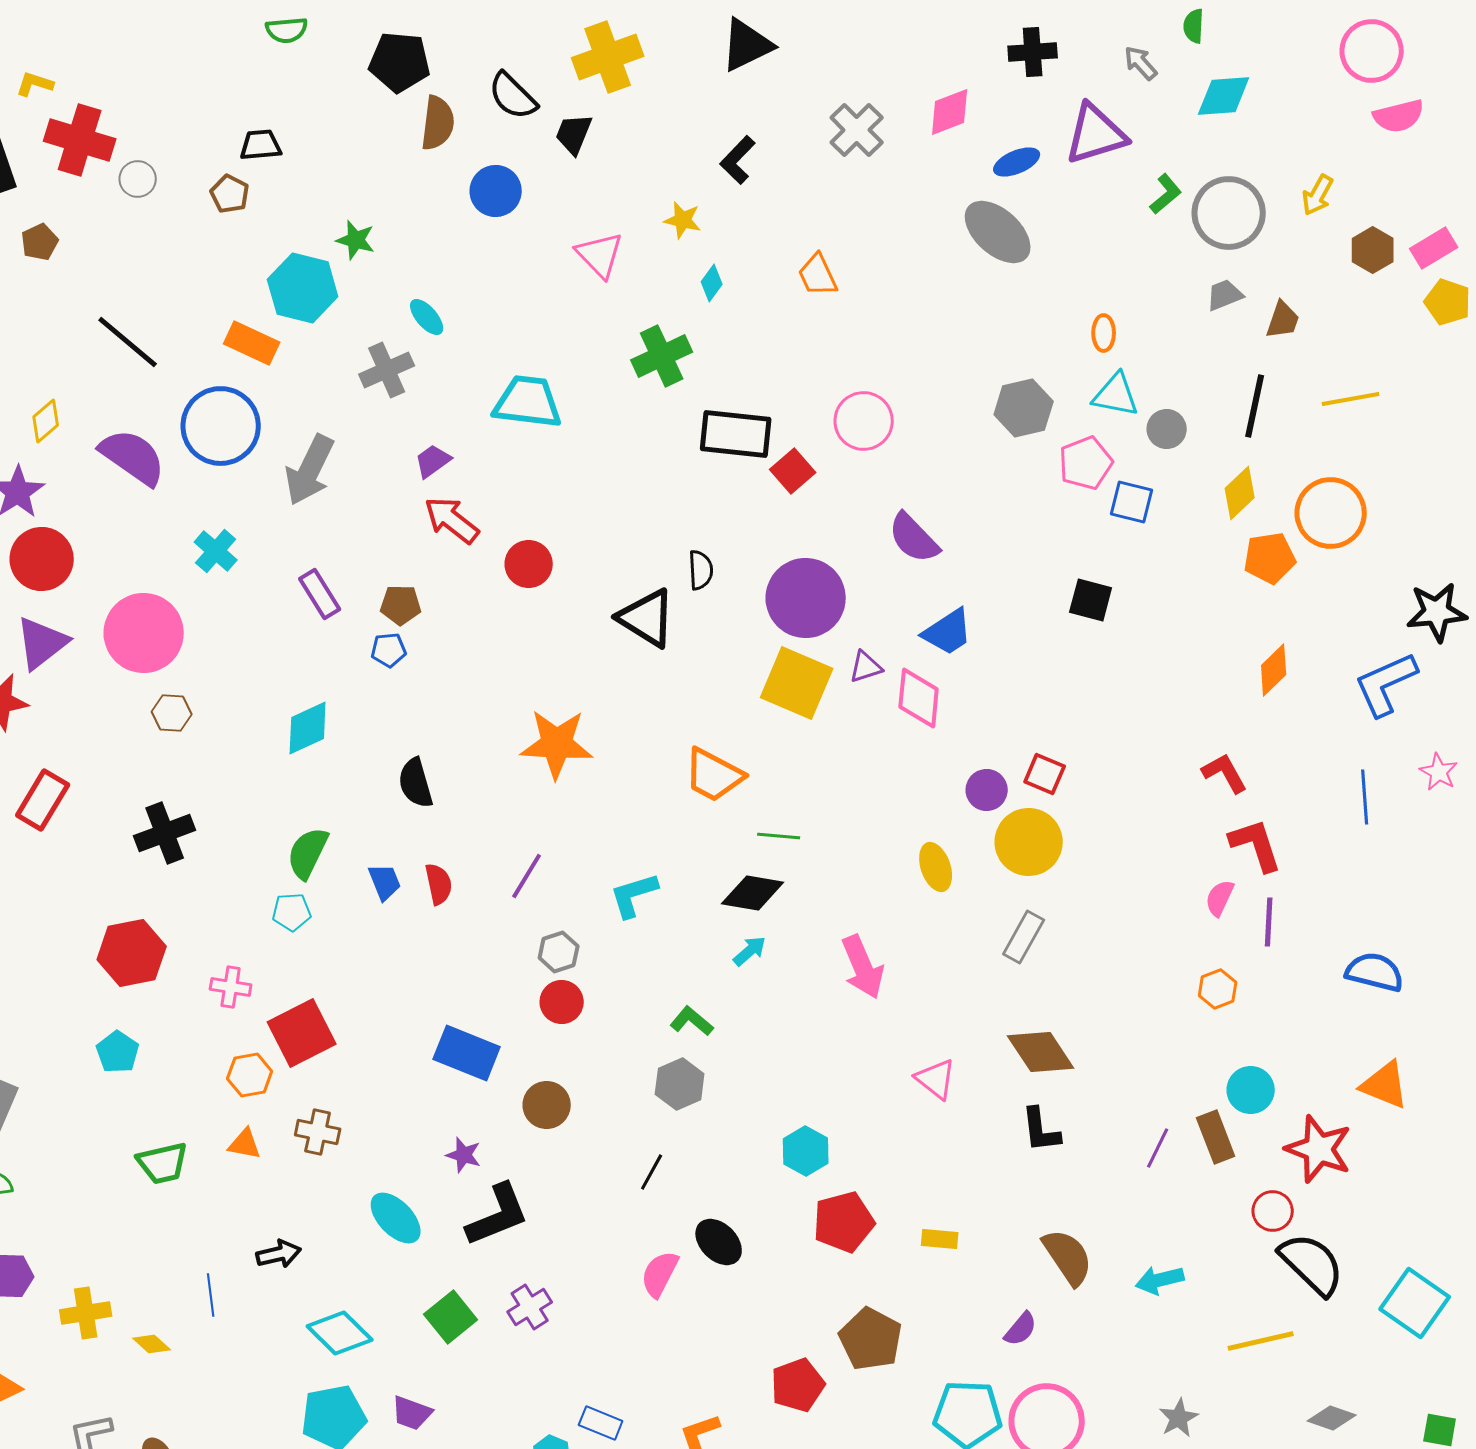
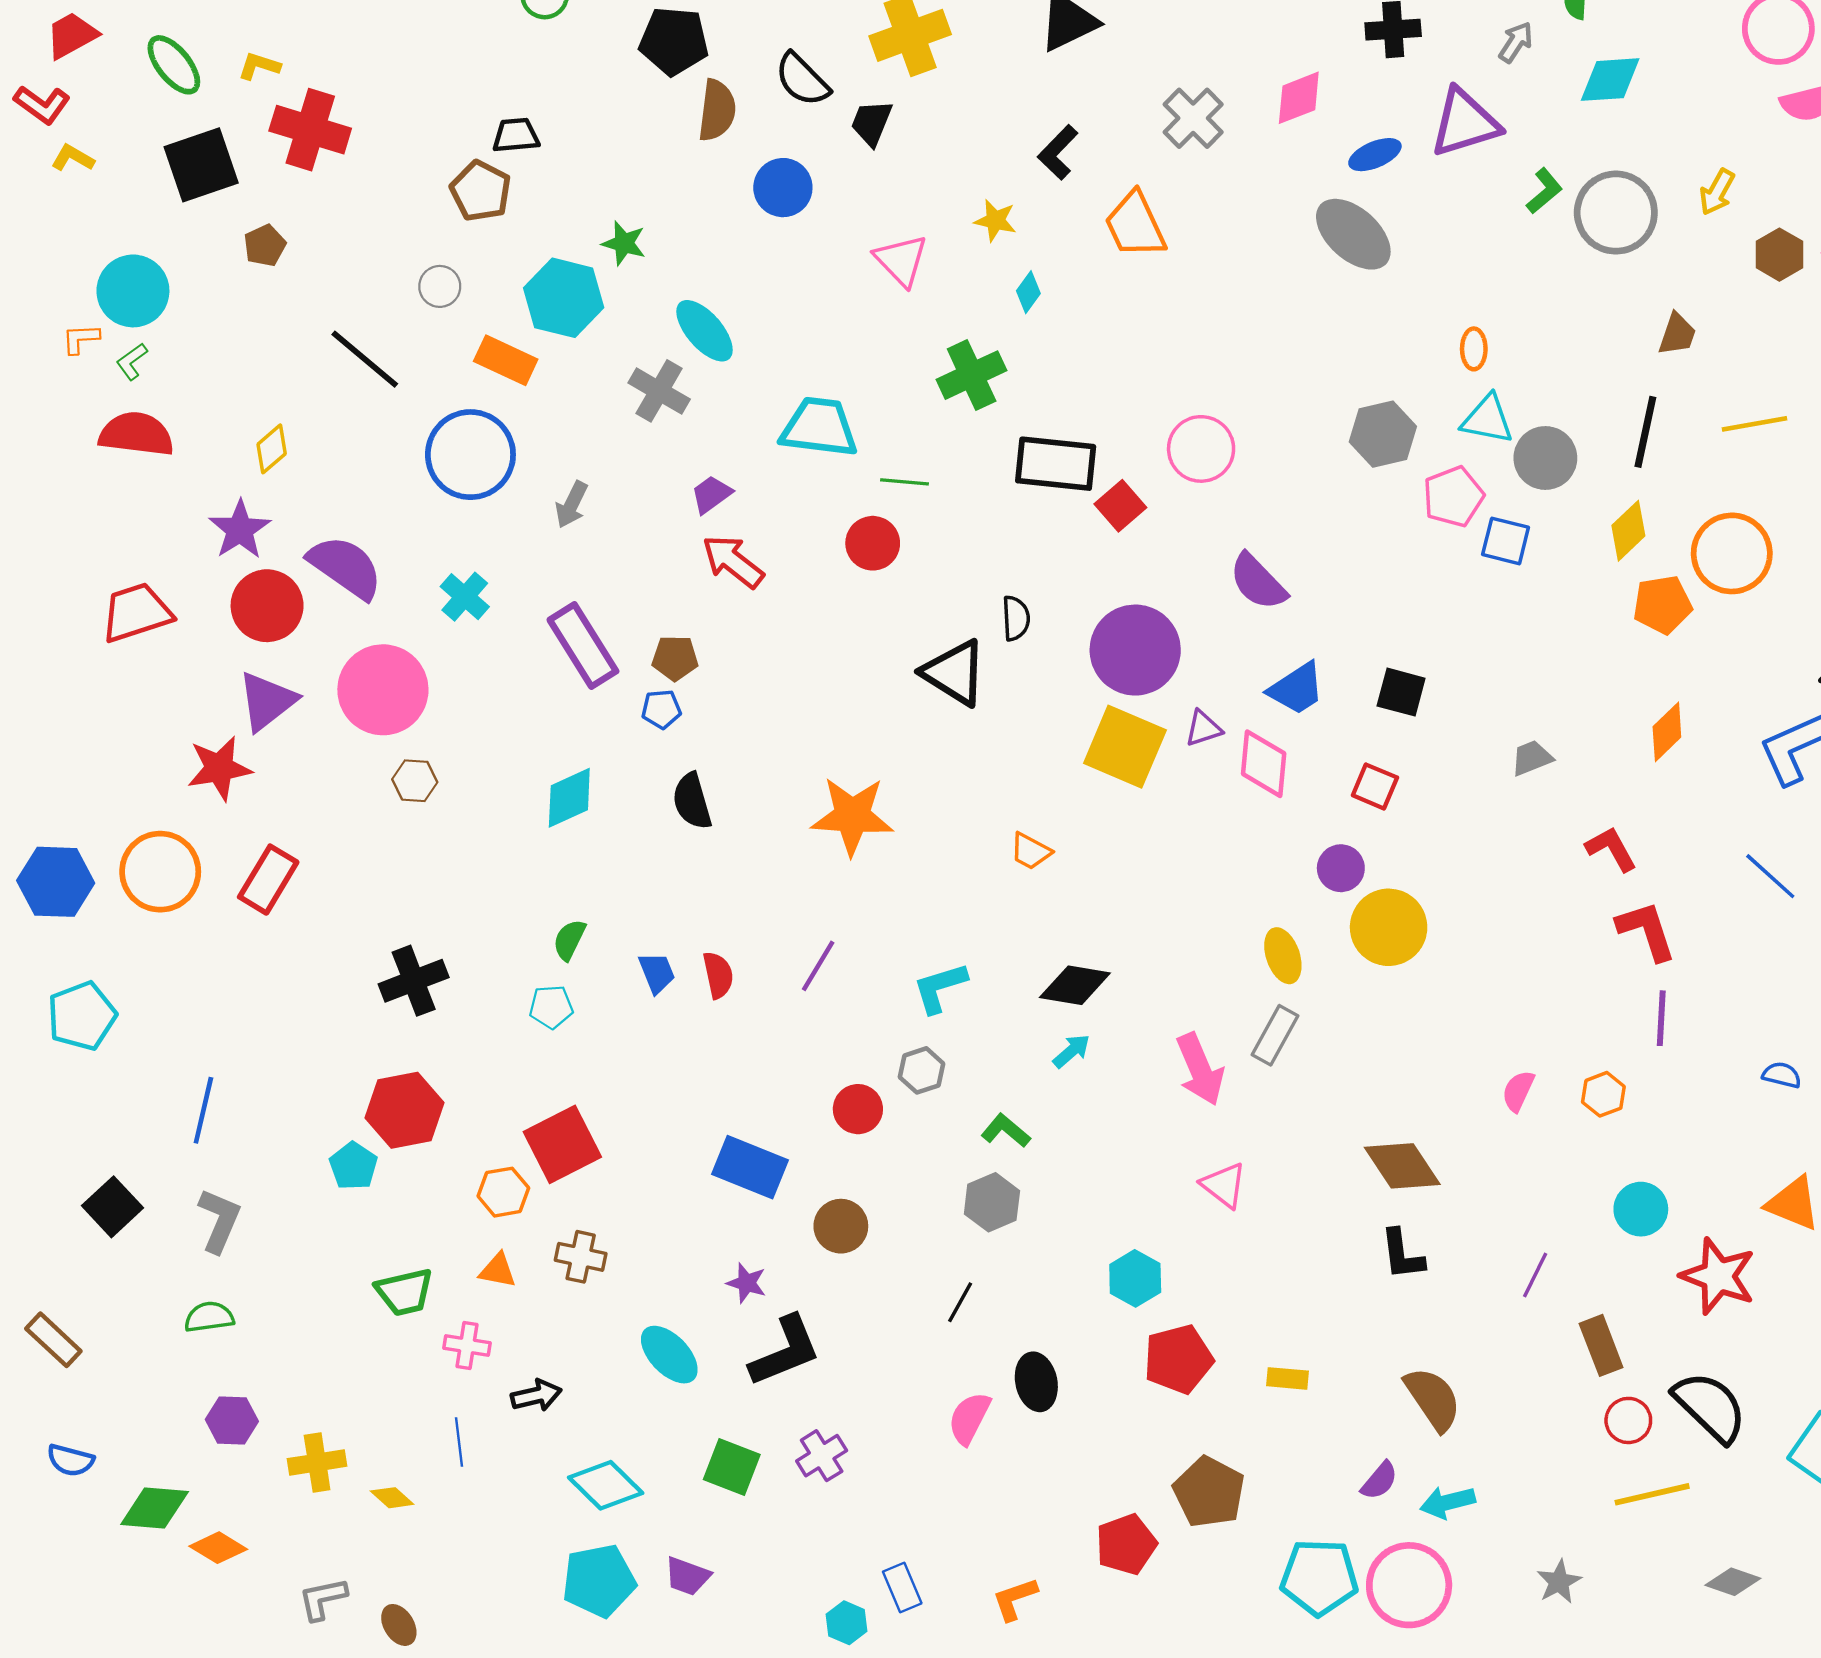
gray arrow: (1141, 63) -> (1516, 42), turned 75
gray circle: (138, 179) -> (440, 286), moved
brown pentagon: (230, 194) -> (481, 191), size x1.4
orange trapezoid: (818, 275) -> (1135, 225), moved, size x1.4
gray trapezoid: (1225, 295) -> (1532, 758), moved
cyan ellipse: (427, 317) -> (705, 331), size x1.5
gray cross: (387, 370) -> (659, 391), turned -36
gray circle: (1167, 429) -> (1545, 458), size x1.4
purple semicircle: (133, 457) -> (345, 567), moved
gray arrow: (310, 470) -> (572, 505), size x0.6
red circle: (529, 564) -> (873, 543), moved
purple rectangle: (320, 594) -> (583, 645), size x1.5
black square: (1091, 600) -> (1401, 692), moved
red square: (1045, 774) -> (1375, 786), moved
orange trapezoid: (714, 775) -> (1031, 851), size x0.6
black semicircle: (416, 783) -> (692, 801), moved
blue line: (1365, 797) -> (1770, 876), turned -44
black cross: (165, 833) -> (414, 981), moved
green line: (779, 836) -> (905, 482), moved
green semicircle: (308, 853) -> (569, 940), size x0.7
pink semicircle: (1220, 898) -> (1518, 1091), moved
gray rectangle: (1024, 937) -> (1275, 1035), moved
gray hexagon: (559, 952) -> (922, 1070), moved
red hexagon: (132, 953) -> (405, 1110), moved
blue semicircle: (1375, 972) -> (1782, 1075), size x0.6
pink cross: (231, 987) -> (467, 1345), moved
pink triangle: (936, 1079) -> (1224, 1185), moved
brown rectangle: (1216, 1137) -> (1601, 1345), moved
red circle: (1273, 1211) -> (1628, 1420), moved
black ellipse: (719, 1242) -> (1036, 1382), turned 33
cyan arrow: (1160, 1280) -> (1448, 1502), moved
green square: (451, 1317) -> (732, 1467), turned -30
blue rectangle: (601, 1423) -> (902, 1587), turned 45

